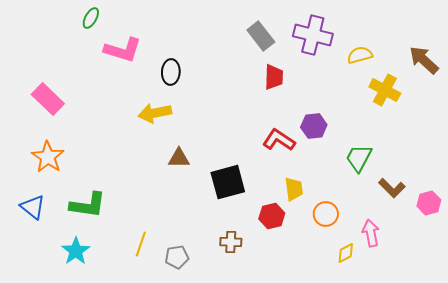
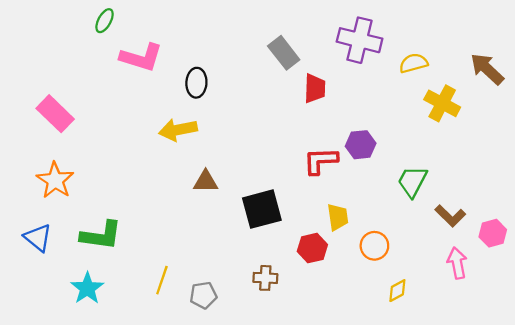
gray rectangle: (261, 36) -> (284, 53), moved
red L-shape: (279, 140) -> (320, 161), turned -36
pink arrow: (371, 233) -> (457, 263), moved

